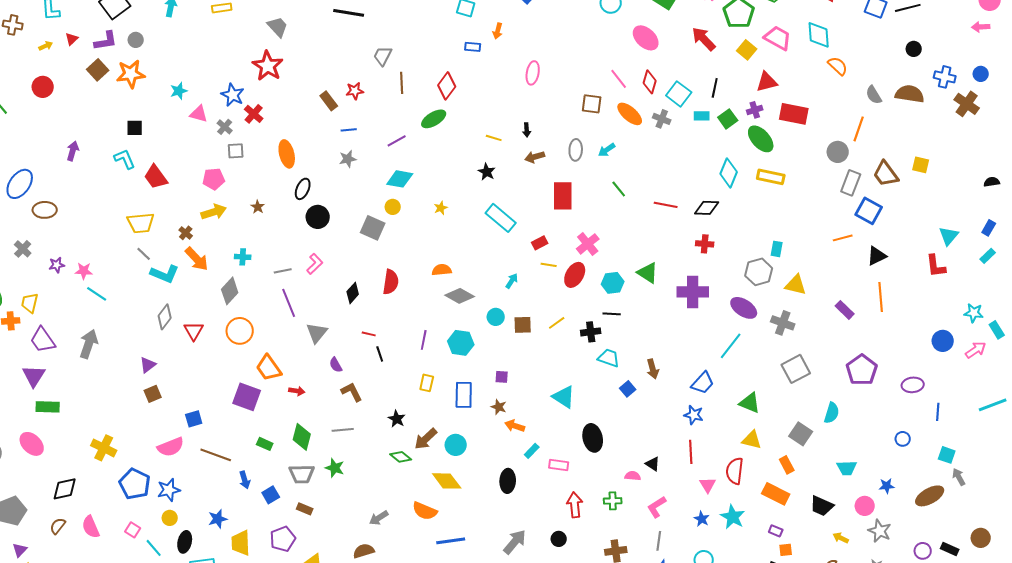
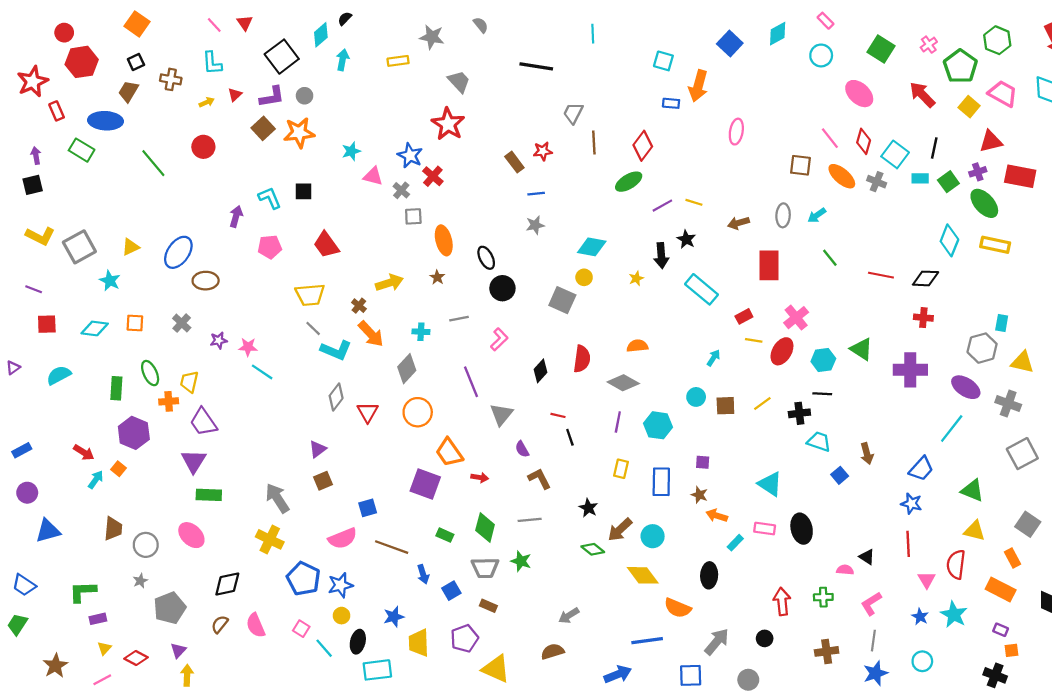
orange arrow: (498, 31) -> (698, 86), size x1.8
black arrow: (527, 130) -> (661, 256), moved, size x1.6
purple line: (397, 141) -> (662, 206), moved
orange ellipse: (287, 154) -> (444, 240), moved
cyan L-shape: (125, 159) -> (270, 198), moved
pink pentagon: (214, 179) -> (270, 247), moved
black ellipse: (303, 189) -> (486, 258), turned -50
gray line: (283, 271) -> (459, 319), moved
gray diamond: (460, 296) -> (623, 383), moved
gray arrow: (89, 344) -> (277, 498), moved, turned -52
pink rectangle: (559, 465) -> (765, 529), moved
orange semicircle: (425, 511) -> (678, 608), moved

